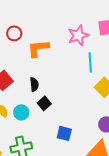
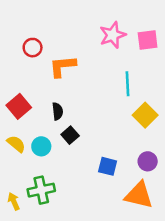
pink star: (78, 35) -> (113, 35), moved
blue square: (64, 133) -> (108, 166), moved

